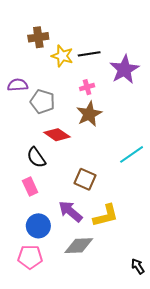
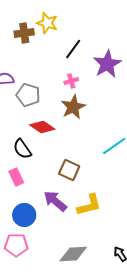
black line: (89, 54) -> (73, 49), turned -45
yellow star: (62, 56) -> (47, 23), moved
gray diamond: (79, 246) -> (73, 254), moved

